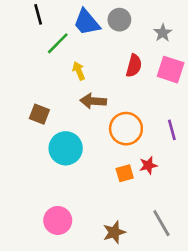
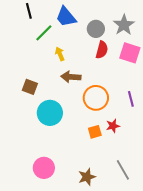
gray circle: (119, 20) -> (96, 29), moved
gray star: (163, 33) -> (124, 25), size x1.5

